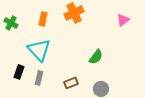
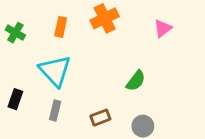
pink triangle: (123, 20) -> (163, 28), moved
black rectangle: (19, 72) -> (15, 99), moved

